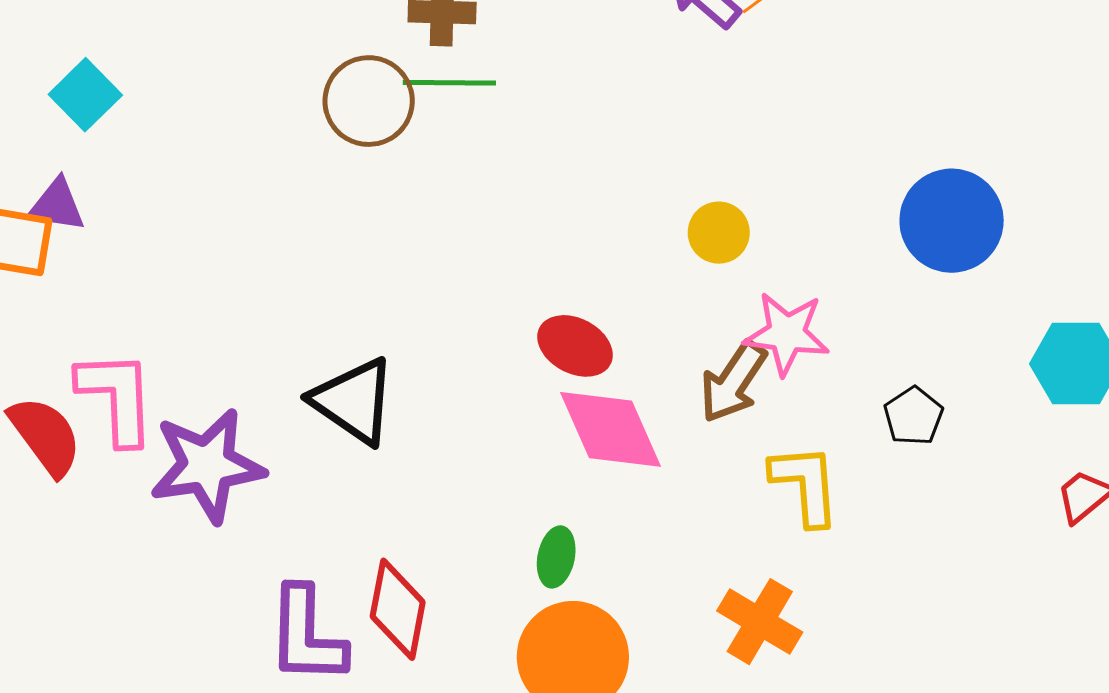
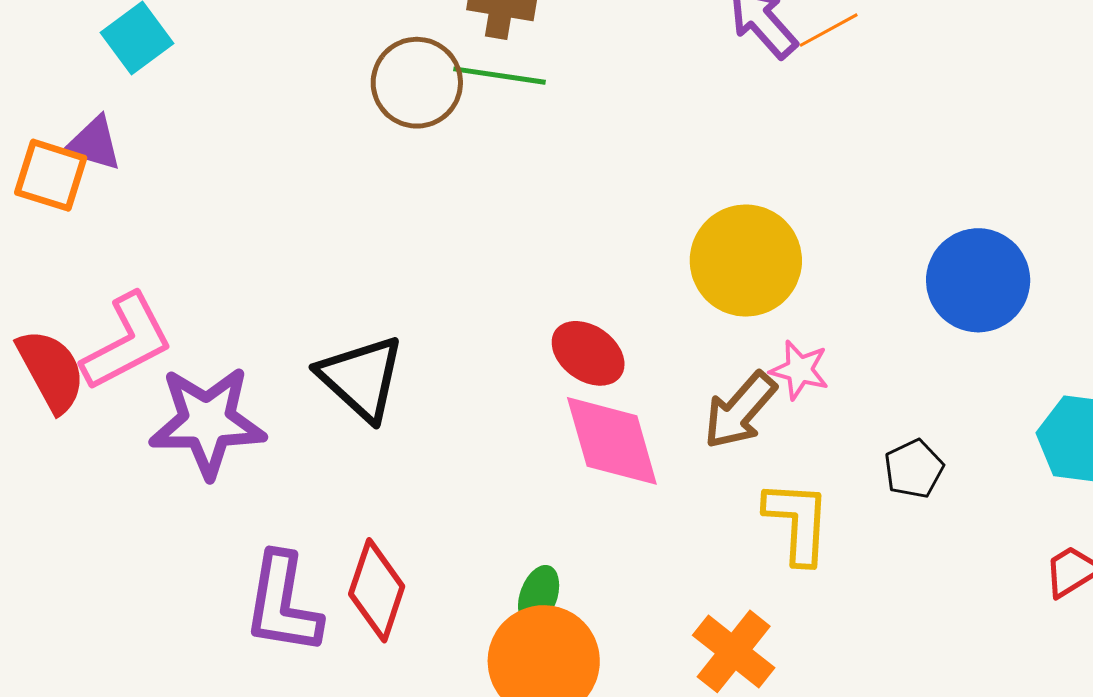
yellow circle: (719, 233) -> (746, 261), size x1.8
pink star: (787, 334) -> (799, 370), size x0.7
pink L-shape: (117, 397) -> (127, 342), turned 57
green ellipse: (556, 557) -> (539, 596), moved

